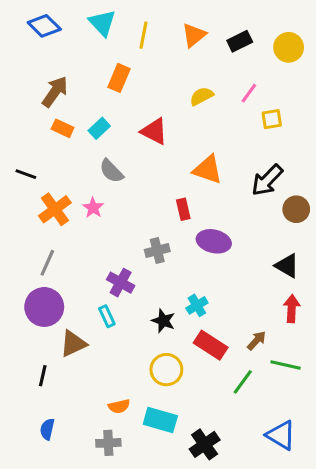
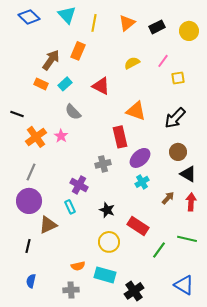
brown arrow: (55, 92) -> (51, 60), moved
red rectangle: (183, 209) -> (120, 137), size x1.5
brown circle: (296, 209) -> (178, 152), moved
purple ellipse: (214, 241) -> (140, 158), turned -55
cyan cross: (197, 305) -> (142, 182), moved
brown arrow: (257, 341) -> (168, 198), moved

